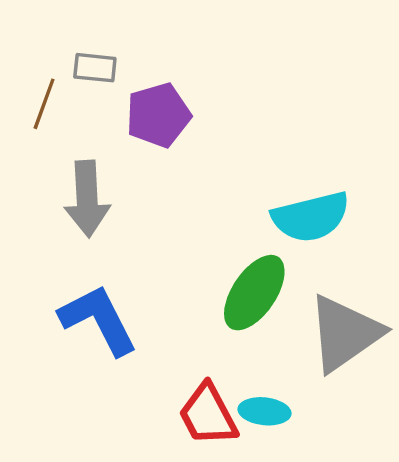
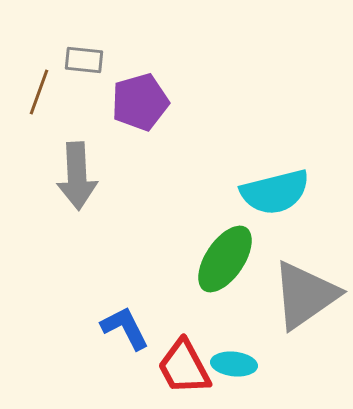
blue L-shape: (98, 320) -> (125, 328), moved, size x0.7

